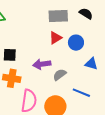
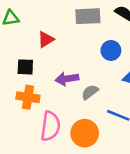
red triangle: (55, 38) -> (46, 40), moved

